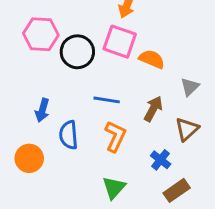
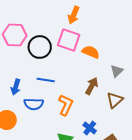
blue line: (107, 100) -> (46, 80), moved
blue semicircle: (69, 135) -> (34, 104), turned -84
blue cross: (161, 160) -> (90, 128), moved

